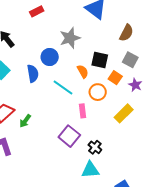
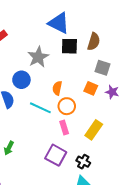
black square: (100, 60) -> (69, 46), moved
orange semicircle: (83, 71) -> (57, 88), turned -128
orange circle: (98, 92) -> (67, 106), moved
yellow rectangle: (124, 113) -> (94, 130), moved

